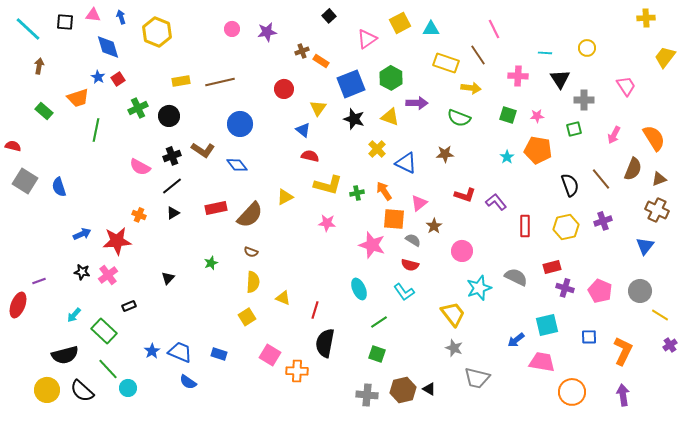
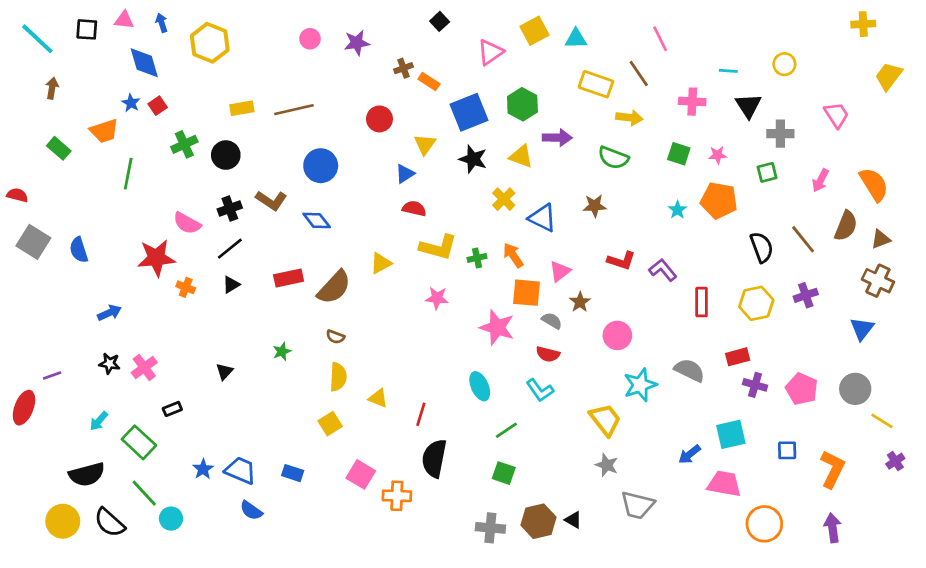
blue triangle: (303, 130) -> (405, 174), turned 49
red star: (117, 241) -> (156, 258), moved

